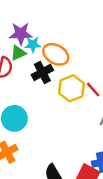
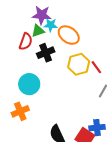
black cross: (42, 72) -> (46, 53), moved

